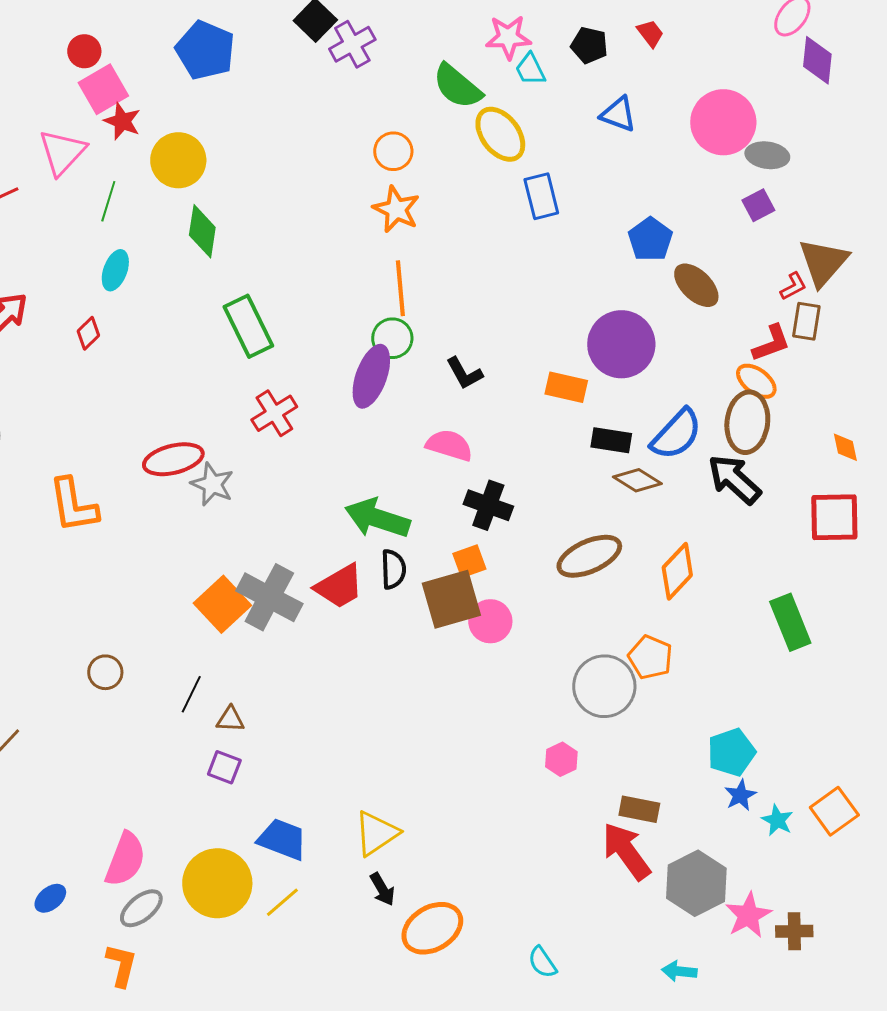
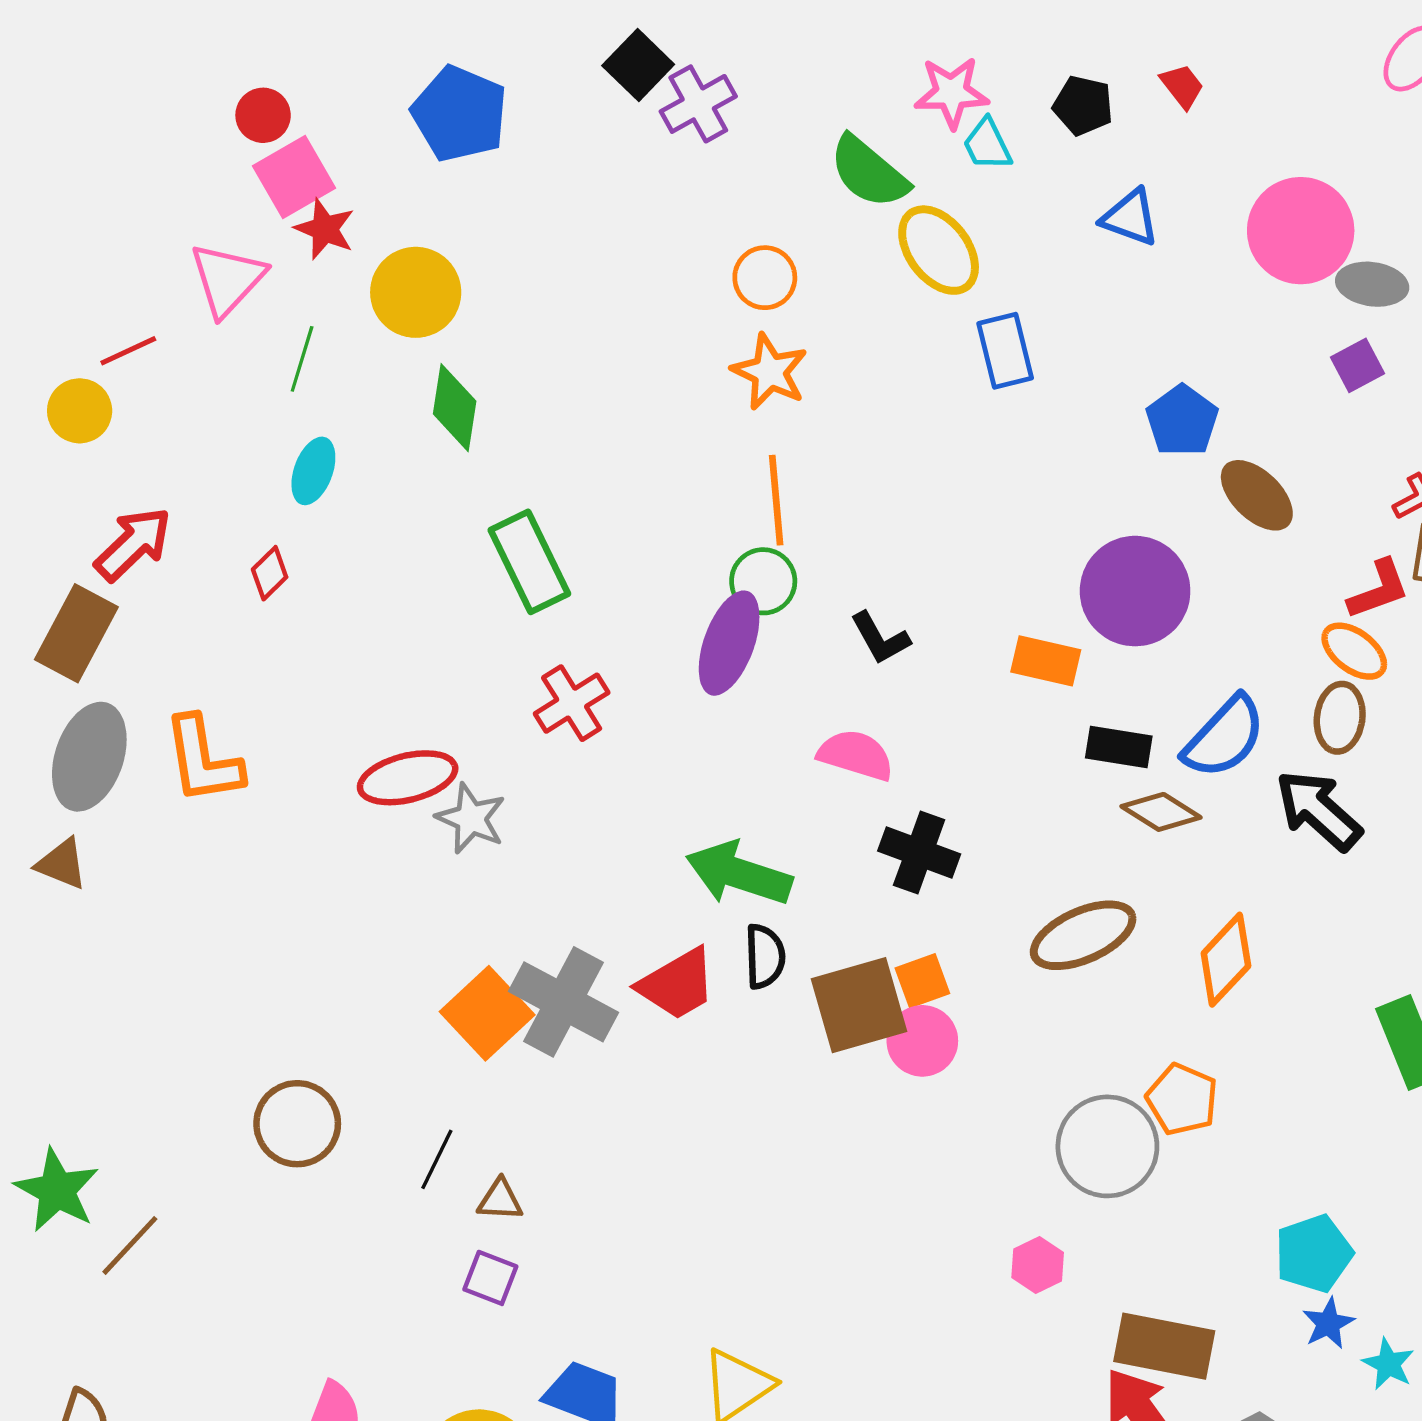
brown ellipse: (747, 422) -> (1340, 718), size x0.7
orange L-shape: (73, 505) -> (203, 760), moved
orange square: (469, 561) -> (922, 981), moved
brown circle: (105, 672) -> (297, 1124), size x1.5
brown rectangle: (639, 809) -> (1164, 1346), size x1.5

